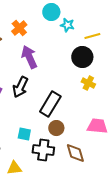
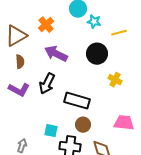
purple arrow: (29, 57) -> (56, 54), turned -40
black circle: (82, 57) -> (97, 54), moved
black rectangle: (50, 104) -> (77, 101), turned 75

